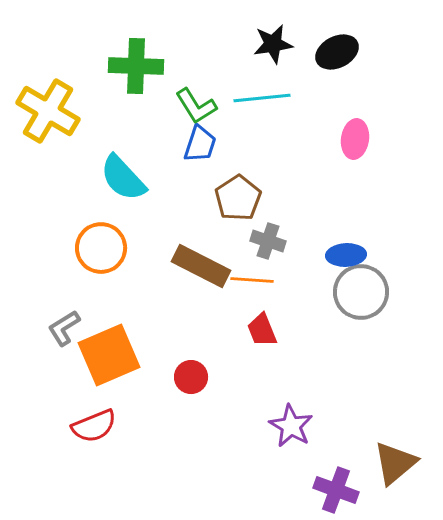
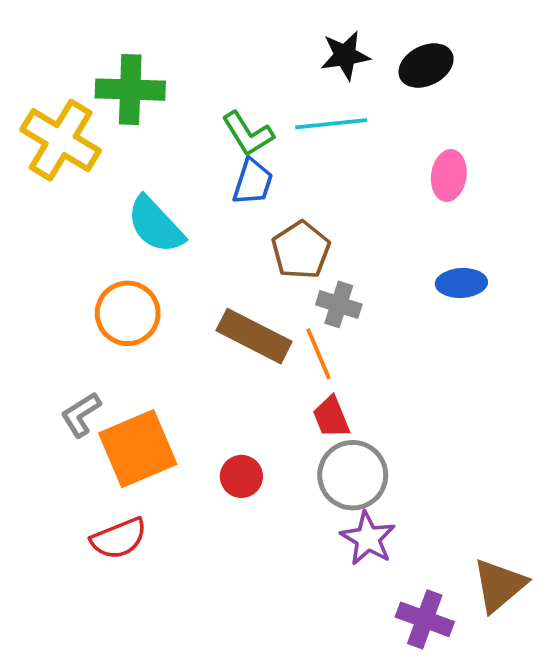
green cross: (136, 66) -> (130, 90), moved
blue ellipse: (346, 255) -> (461, 283), moved
orange line: (252, 280) -> (319, 354), turned 63
gray circle: (361, 292) -> (353, 475), moved

